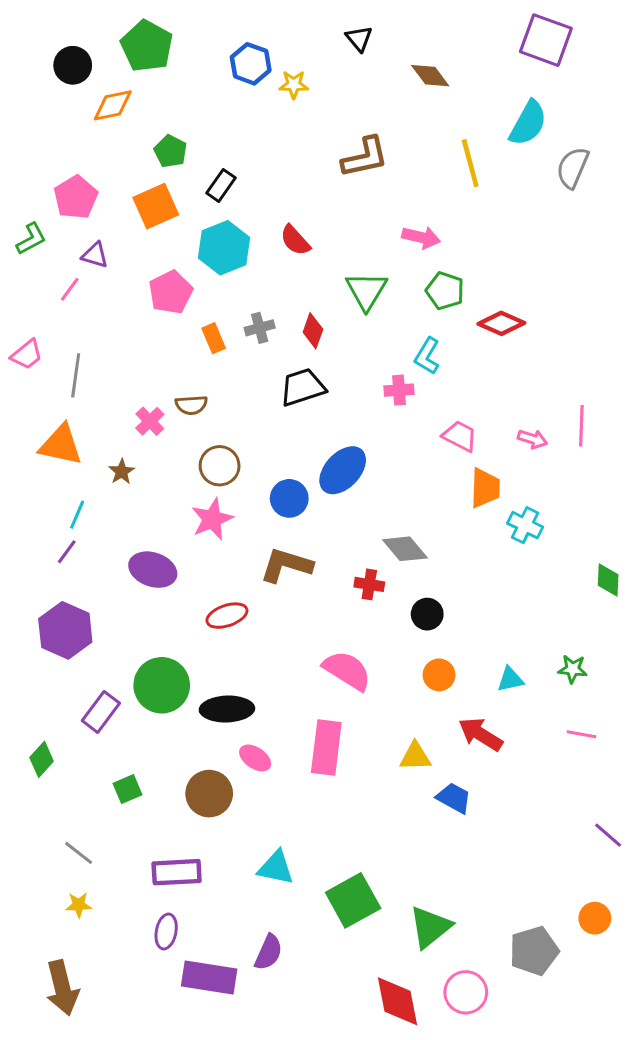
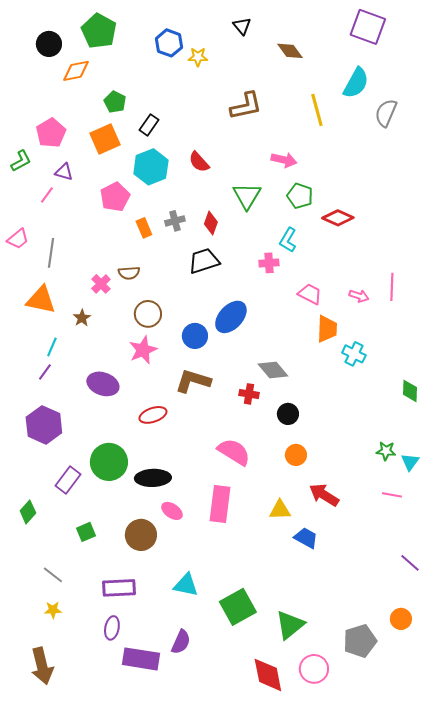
cyan triangle: (510, 679) -> (410, 462), moved, turned -42

